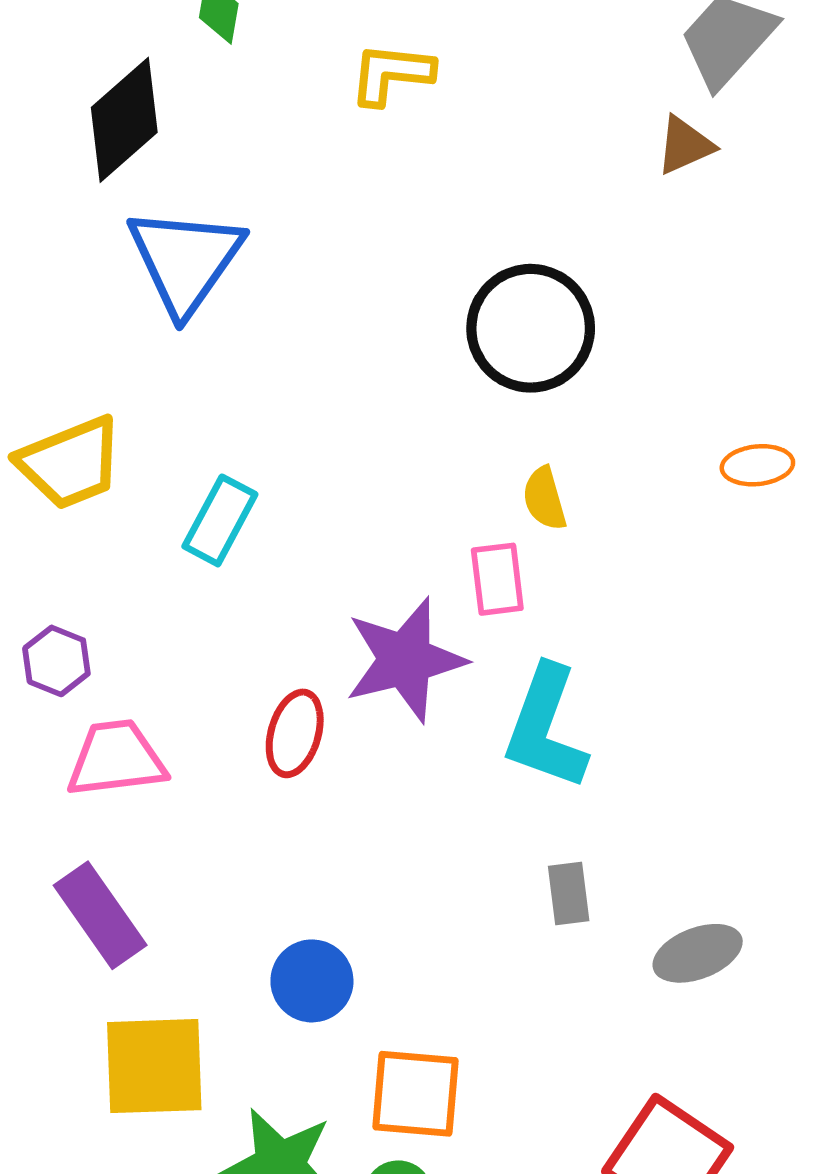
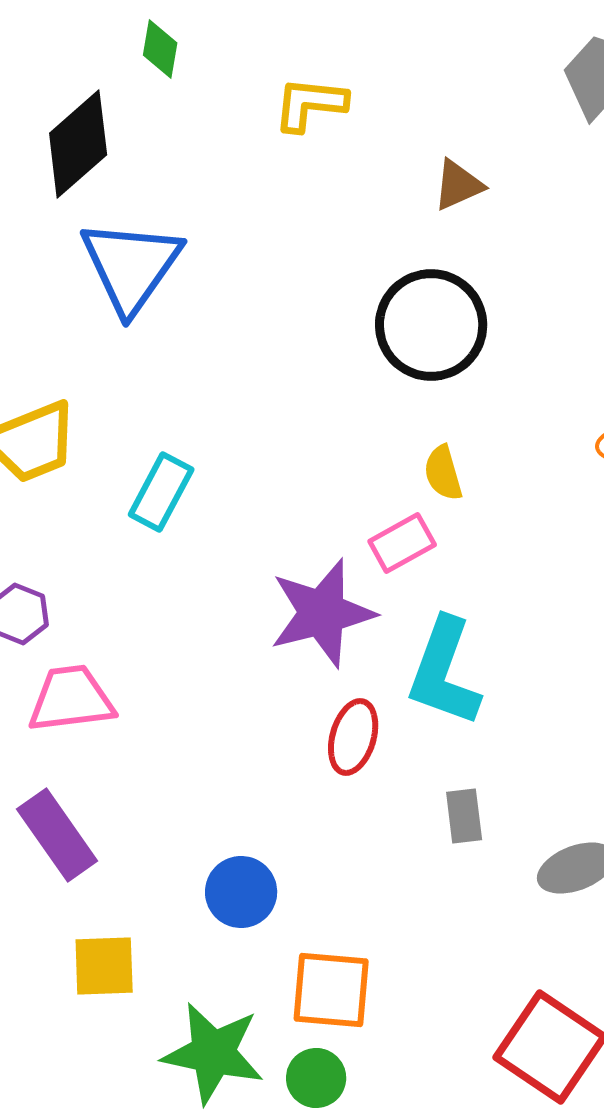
brown triangle: (685, 145) -> (458, 185), moved
pink rectangle: (497, 579) -> (402, 543), turned 68
red ellipse: (295, 733) -> (353, 737), moved
yellow square: (154, 1066) -> (104, 966), size x0.7

